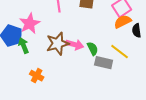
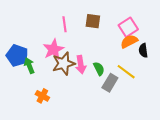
pink star: (30, 24) -> (53, 49), moved
pink arrow: (75, 45) -> (81, 65), turned 66
gray rectangle: (104, 63) -> (110, 83), turned -72

